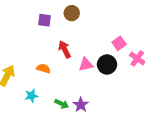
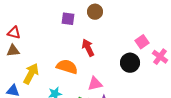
pink triangle: (86, 64) -> (95, 84), moved
orange semicircle: (43, 69) -> (67, 67), size x1.5

